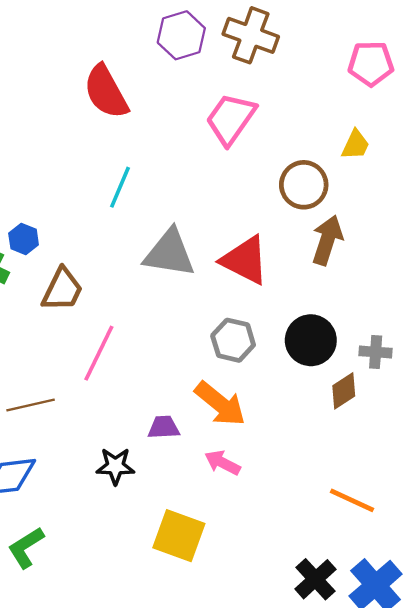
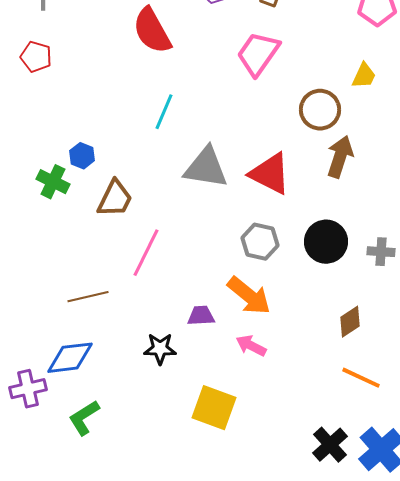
brown diamond: (344, 391) -> (350, 322), moved

